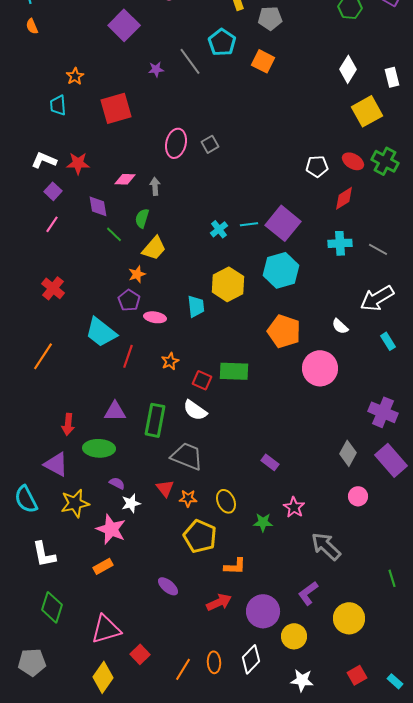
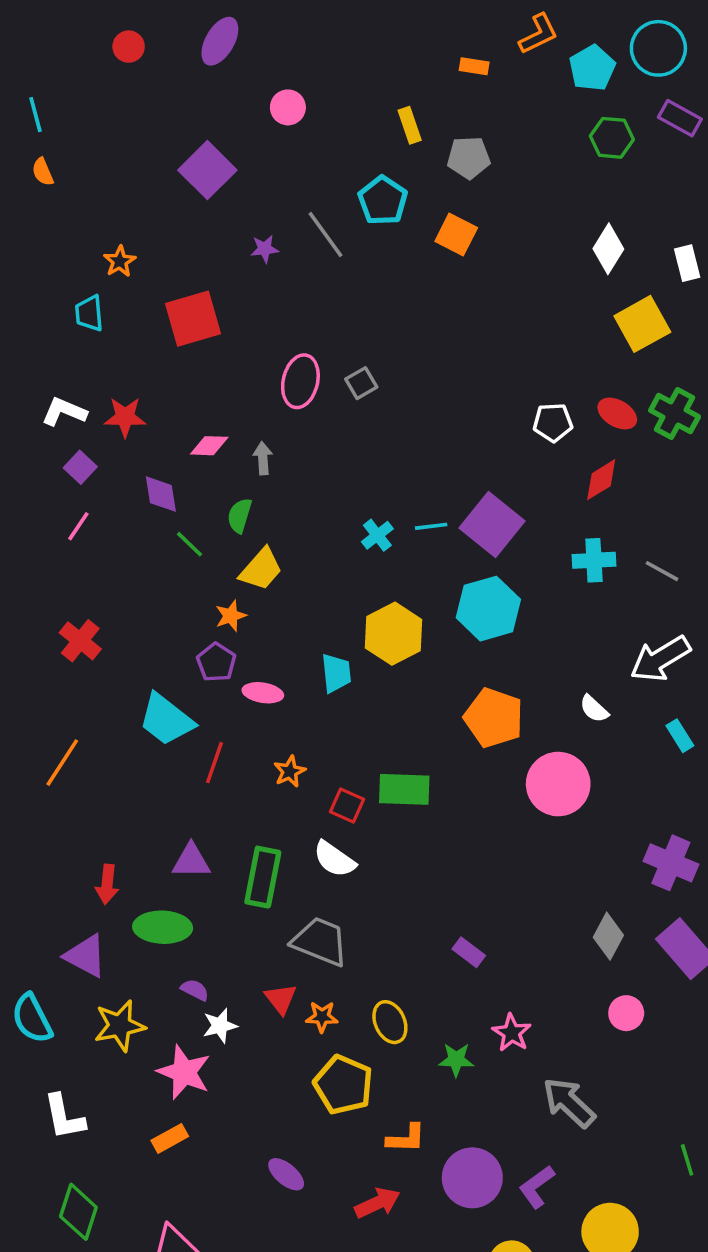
purple circle: (263, 611) -> (472, 1178), moved

